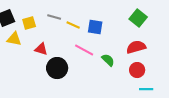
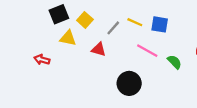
gray line: (54, 17) -> (113, 28), moved, turned -64
yellow square: (29, 23) -> (85, 20), turned -32
black circle: (57, 68) -> (129, 83), moved

